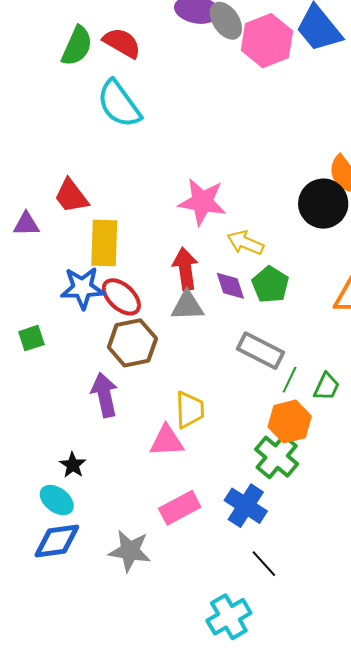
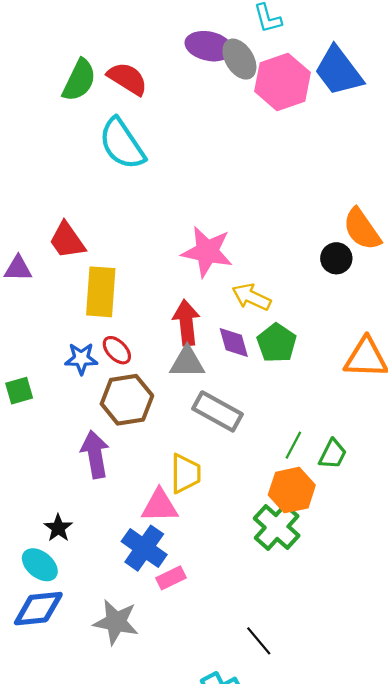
black circle: (323, 204) -> (336, 258), size x0.6
blue star: (82, 288) -> (81, 359), moved, size x0.7
red ellipse: (121, 297) -> (117, 350), size x0.7
gray rectangle: (260, 351) -> (217, 411), moved
blue cross: (246, 506) -> (144, 548), moved
pink rectangle: (180, 508) -> (171, 578), size x0.7

